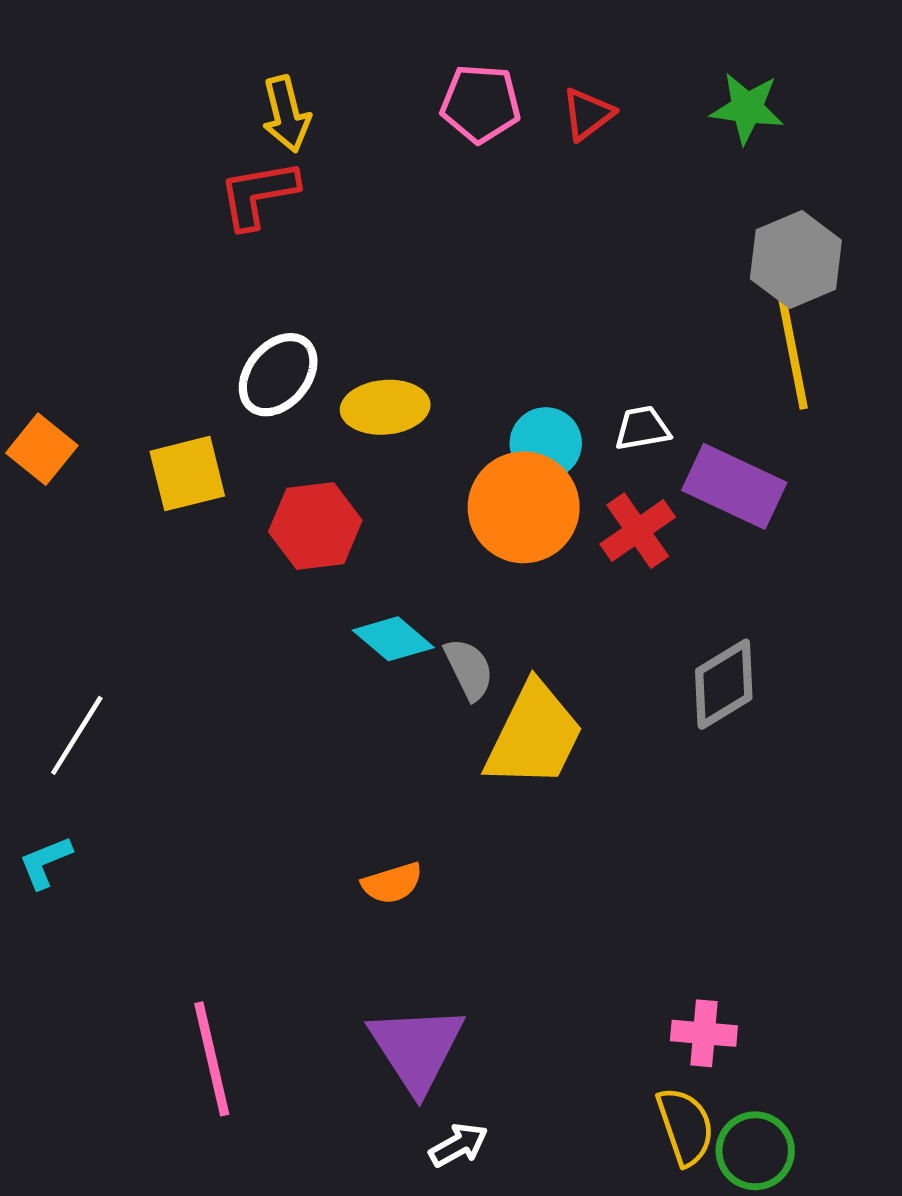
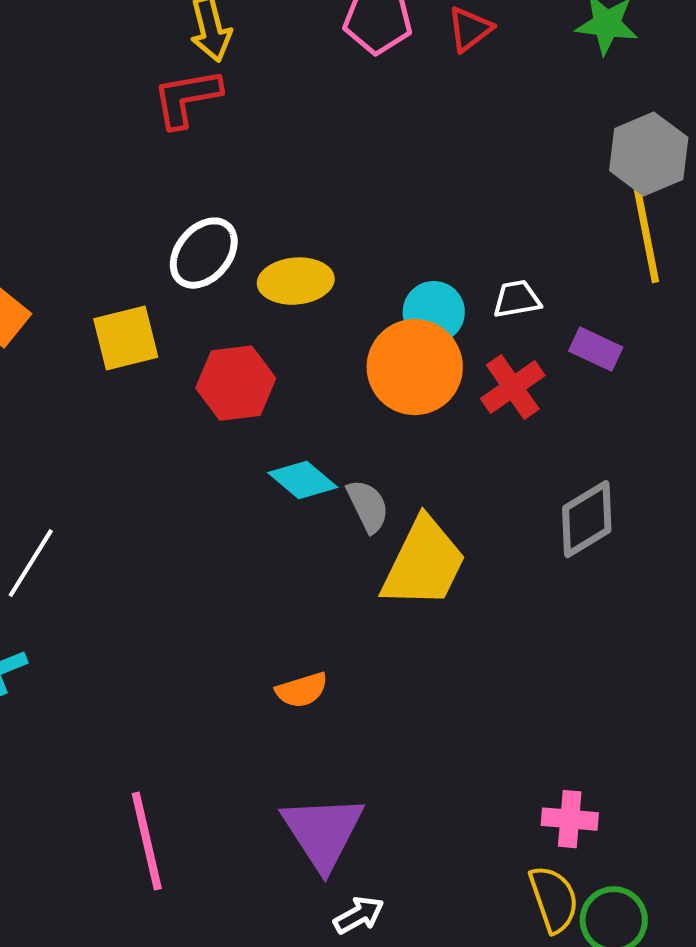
purple rectangle: (734, 486) -> (596, 349), size x0.6

